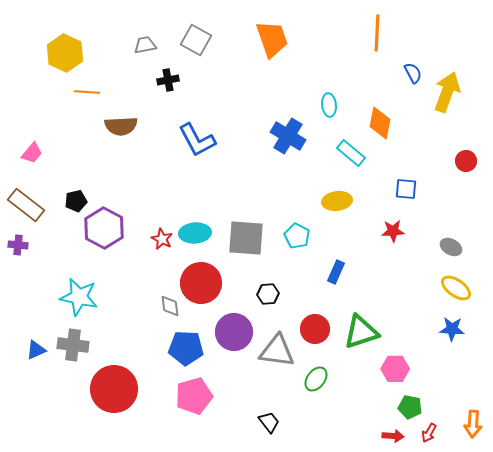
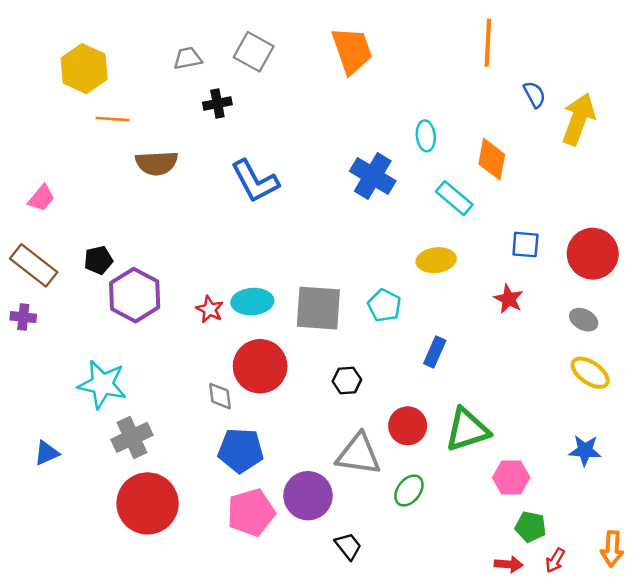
red circle: (466, 161) -> (593, 254), moved, size x1.8
red star: (393, 231) -> (509, 299), turned 30
blue star: (452, 329) -> (585, 450), moved
purple circle: (234, 332) -> (308, 496), moved
gray cross: (73, 345) -> (132, 437), moved, turned -32

